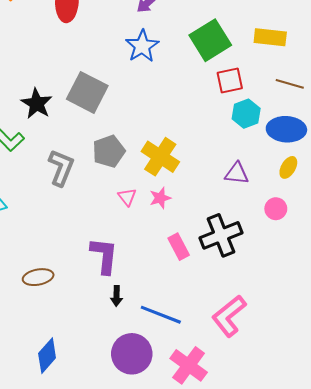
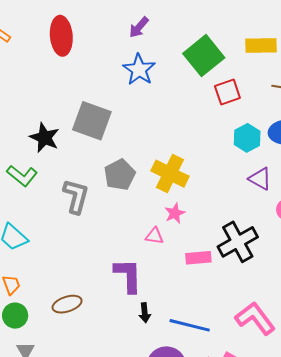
cyan hexagon: (246, 114) -> (247, 138), moved
purple triangle: (237, 173) -> (260, 179), moved, turned 30
pink triangle: (127, 197) -> (154, 236), moved, turned -36
pink rectangle: (179, 247) -> (198, 258), turned -60
pink L-shape: (229, 316) -> (255, 318), turned 99

